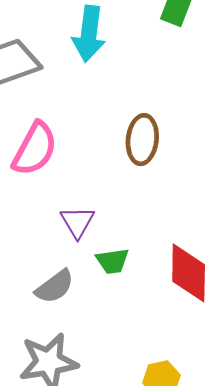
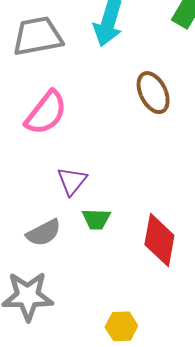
brown ellipse: (142, 140) -> (153, 93), moved, turned -42

